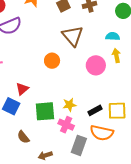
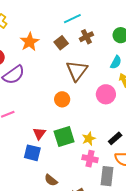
brown triangle: (73, 36) -> (77, 71), turned 30
cyan semicircle: (113, 36) -> (116, 62), turned 128
green square: (45, 111) -> (64, 137), moved

